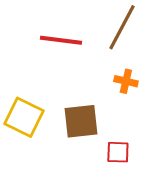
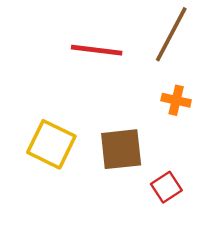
red square: (118, 152) -> (166, 187), turned -35

